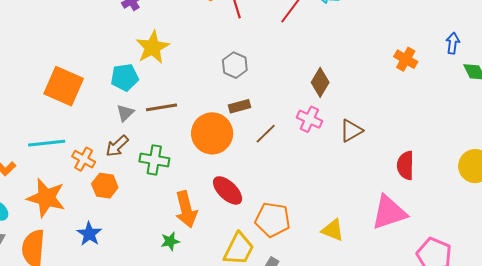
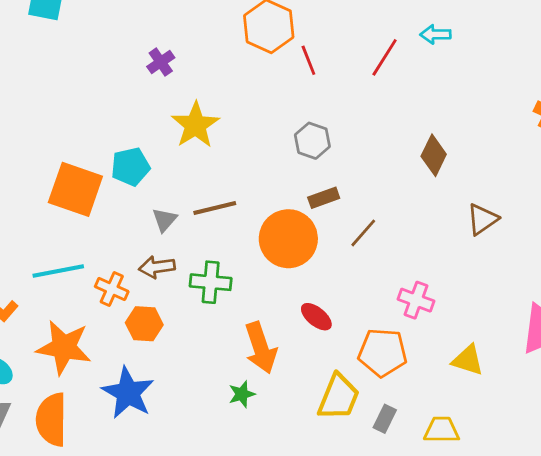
cyan pentagon: (125, 77) -> (131, 167), moved
pink cross: (309, 119) -> (416, 300), moved
brown arrow: (117, 146) -> (157, 267), turned 40
red ellipse: (228, 190) -> (316, 317), size x0.7
blue star: (89, 234) -> (128, 393), size x1.5

